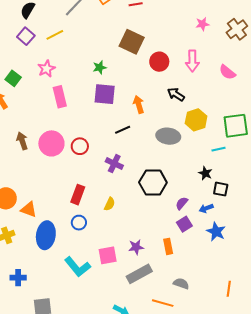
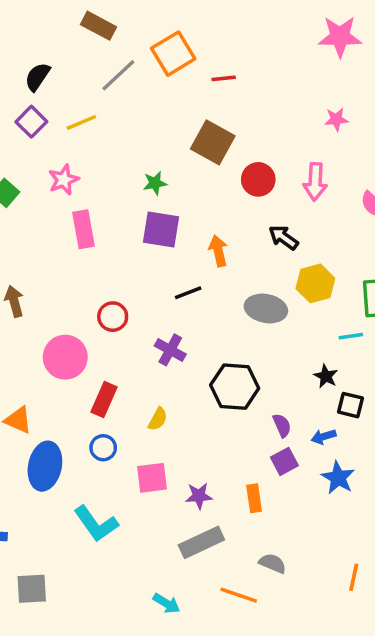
pink circle: (51, 143) -> (65, 357), moved
purple semicircle: (182, 203) -> (282, 425), turned 112
pink square: (108, 255) -> (152, 478), moved

